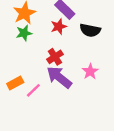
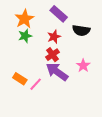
red star: (59, 26) -> (54, 37), moved
orange rectangle: (15, 83) -> (20, 79), turned 64

